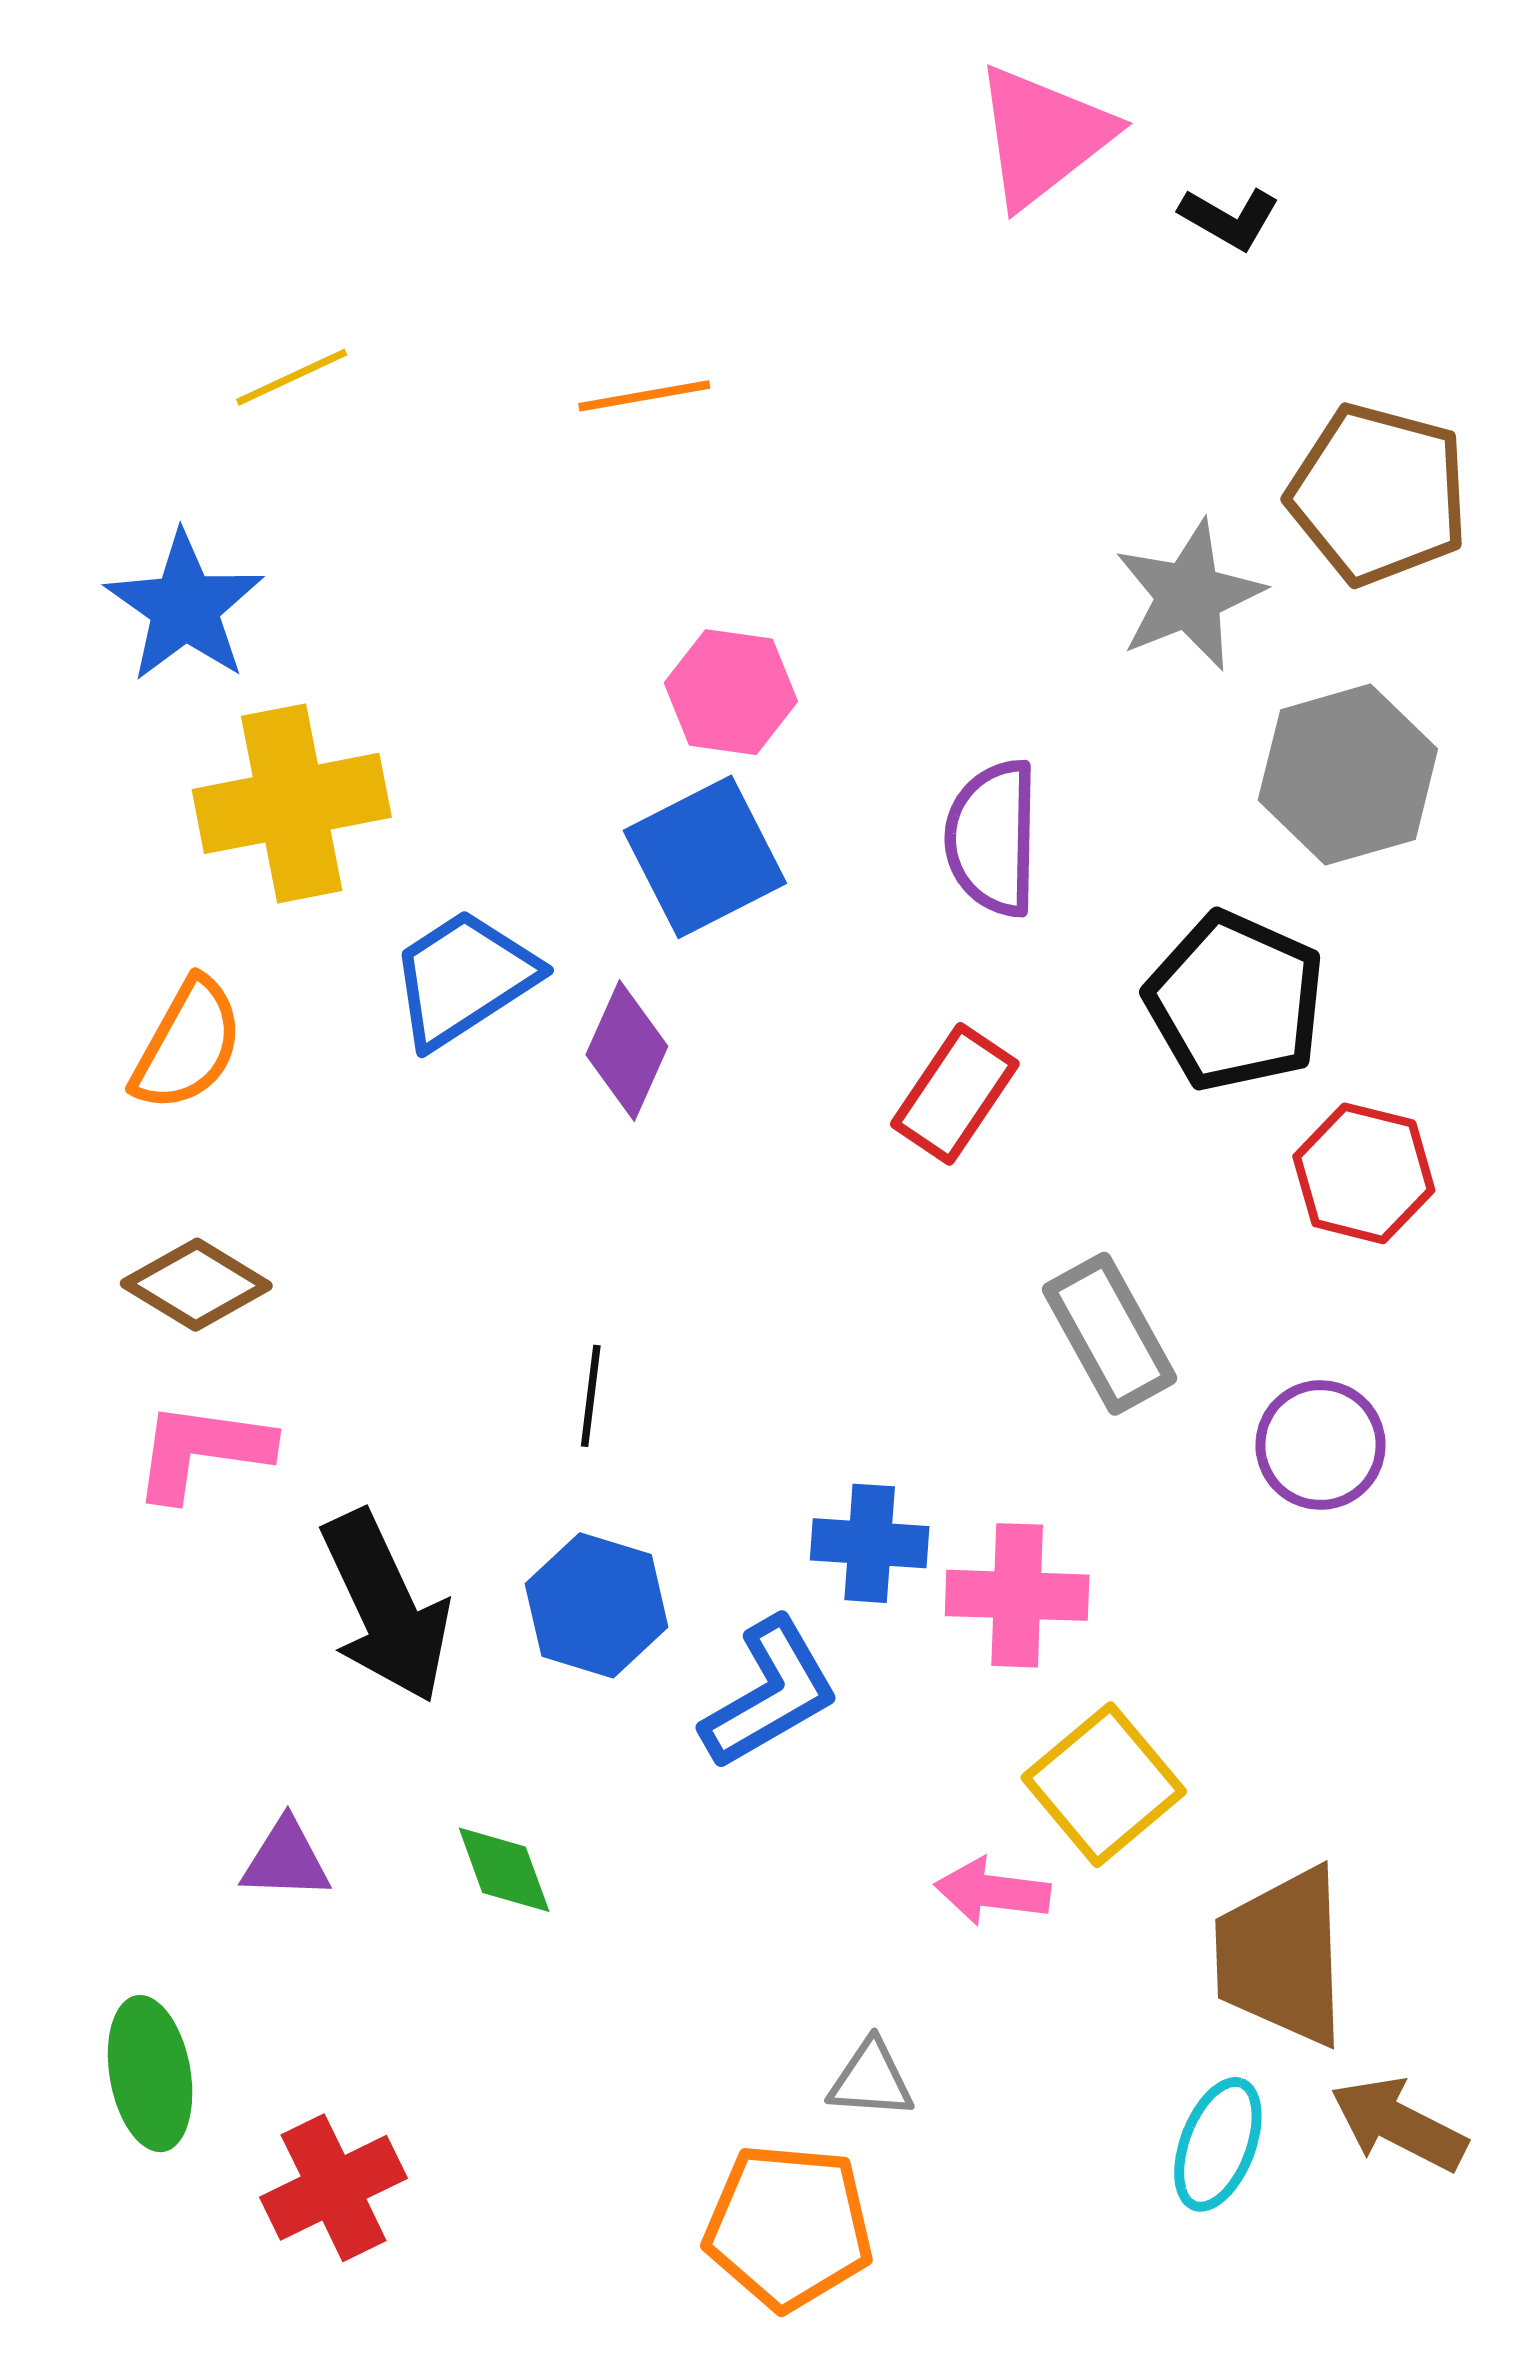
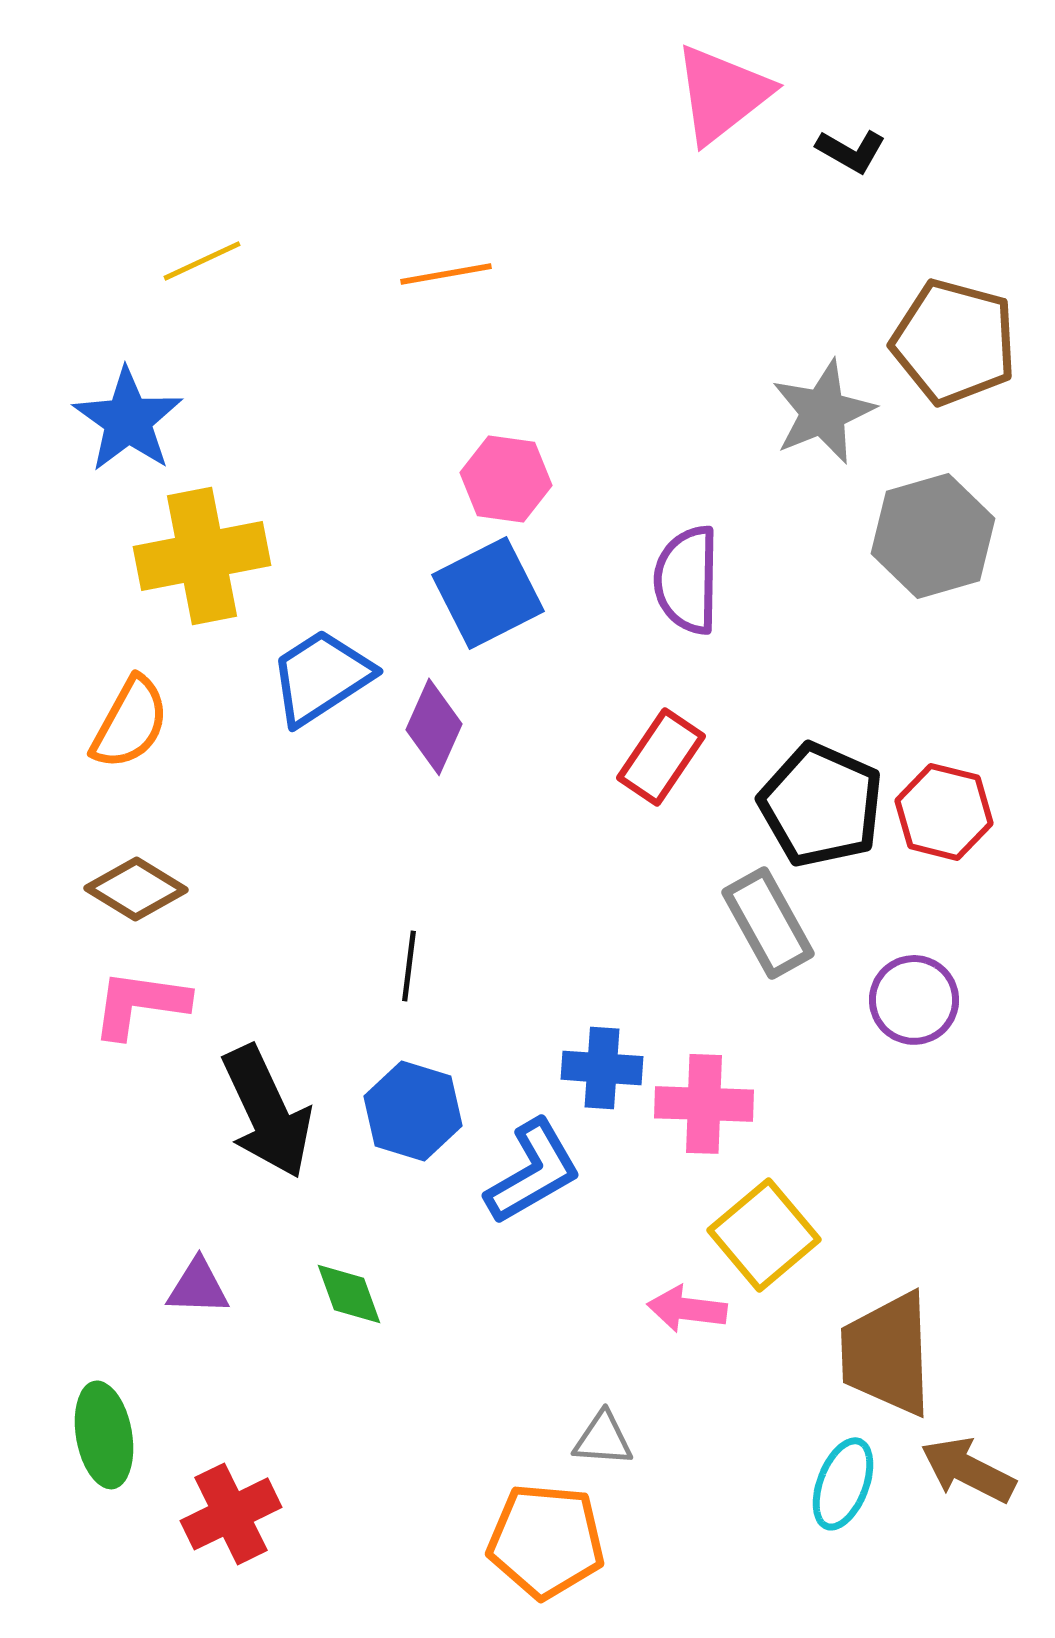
black pentagon: (1235, 1001) -> (821, 805), moved

